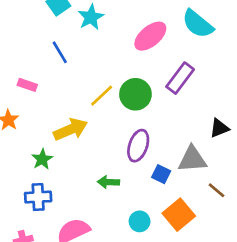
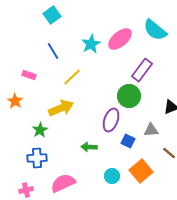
cyan star: (91, 17) -> (91, 44), moved
green circle: (135, 94) -> (129, 96), moved
yellow line: (102, 96) -> (72, 77), moved
gray triangle: (192, 159) -> (151, 130), size x0.7

